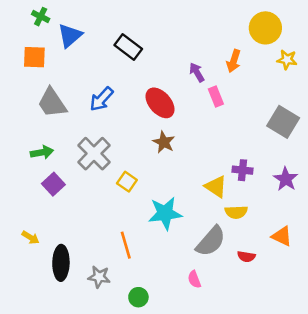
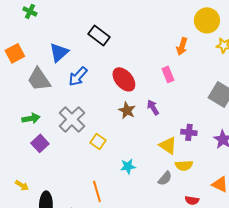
blue triangle: (70, 36) -> (59, 52), moved
orange square: (34, 57) -> (15, 53), moved, turned -30
purple arrow: (197, 72) -> (153, 107), moved
cyan star: (165, 213) -> (128, 166), size x0.6
gray semicircle: (211, 241) -> (165, 178), moved, size x0.6

